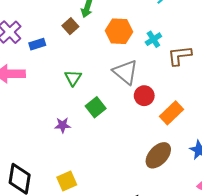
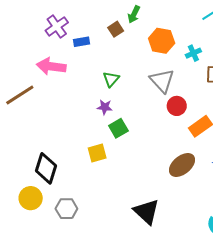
green square: (96, 107) -> (118, 128), moved
purple star: (63, 125) -> (105, 107), moved
yellow square: (67, 181) -> (97, 153), moved

